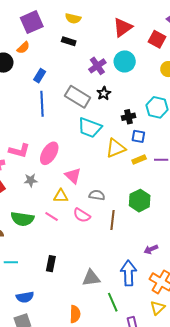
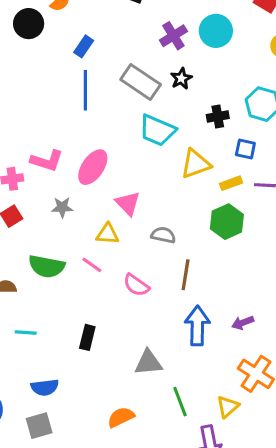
blue square: (138, 136) -> (245, 149), moved
green hexagon: (140, 201) -> (227, 222), moved
pink semicircle: (82, 215) -> (136, 285), moved
blue arrow: (128, 273) -> (197, 326), moved
yellow triangle: (158, 308) -> (228, 407), moved
orange semicircle: (75, 314) -> (121, 417), turned -120

